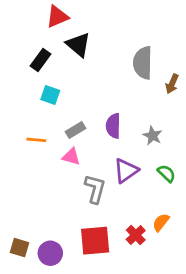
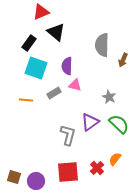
cyan square: (50, 95) -> (36, 68), size x1.6
purple semicircle: (113, 126) -> (67, 66), moved
pink triangle: (71, 157) -> (75, 85), moved
green semicircle: (166, 173) -> (119, 124), size x1.5

